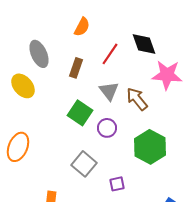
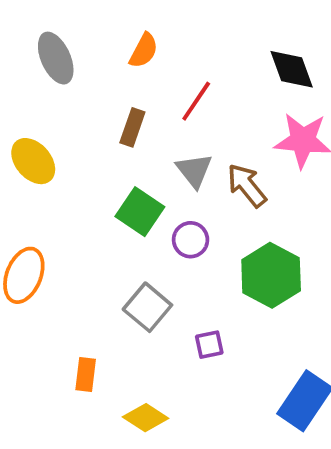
black diamond: (144, 44) -> (292, 69), moved
gray ellipse: (39, 54) -> (56, 58), moved

